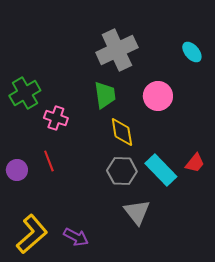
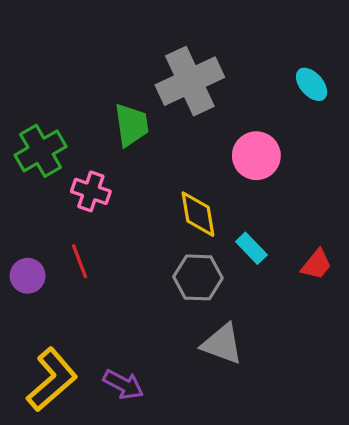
green trapezoid: (105, 95) -> (131, 125), moved
cyan rectangle: (161, 170) -> (251, 248), moved, size x0.6
gray triangle: (137, 212) -> (222, 344), turned -32

